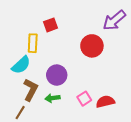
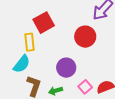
red square: (51, 25) -> (44, 23), size x1.5
purple circle: (57, 75) -> (66, 68), moved

